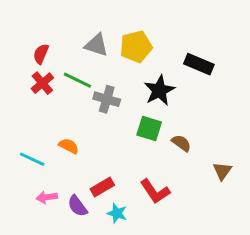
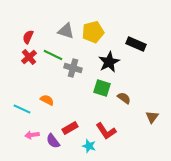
cyan star: (117, 213) -> (89, 146), moved

